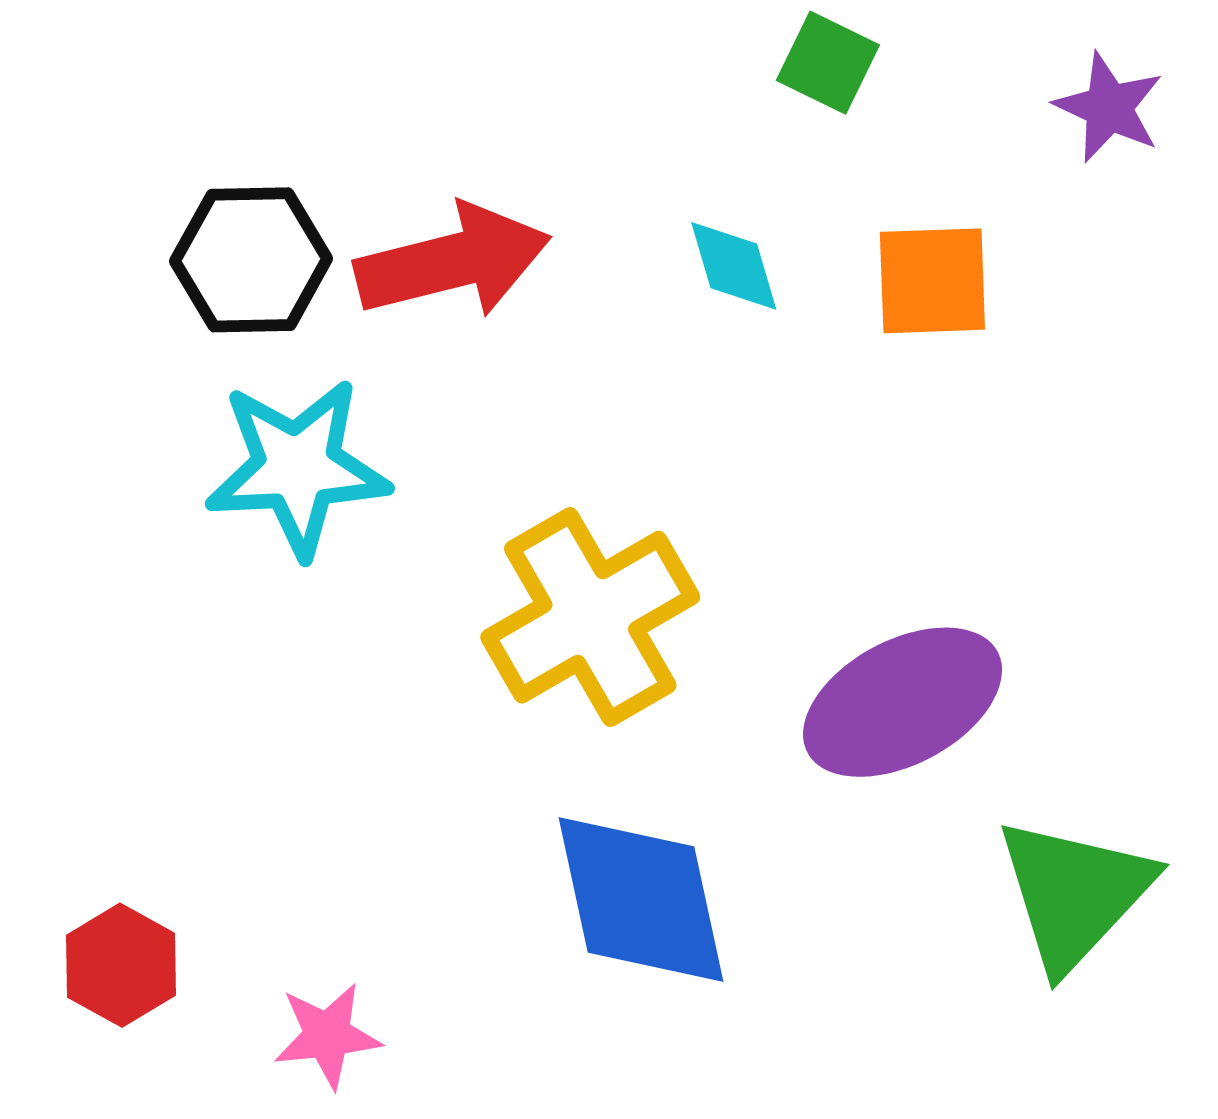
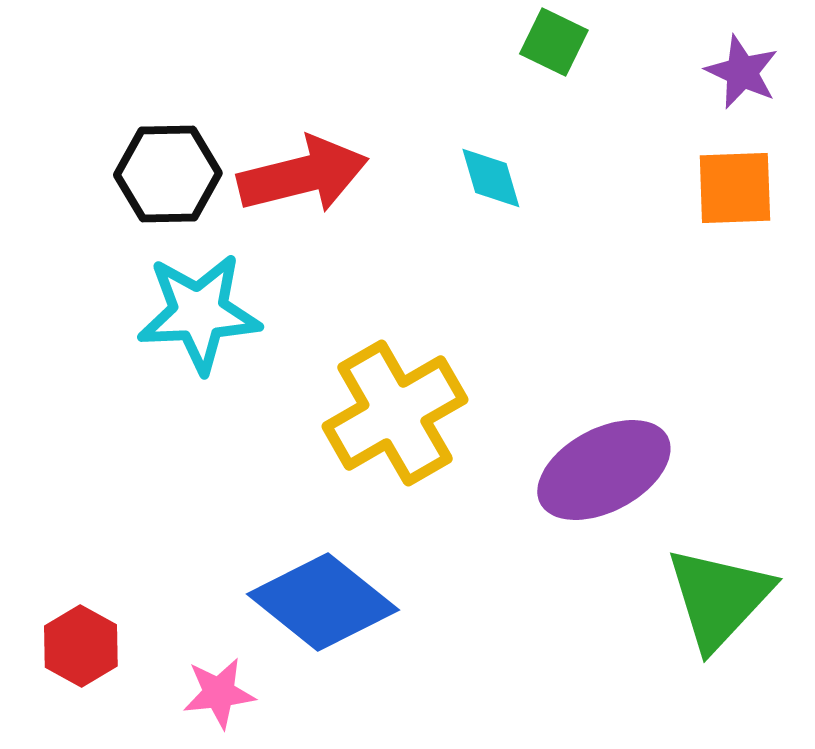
orange square: (932, 281) -> (735, 188), moved
blue diamond: (641, 899) -> (323, 602), moved, turned -39

